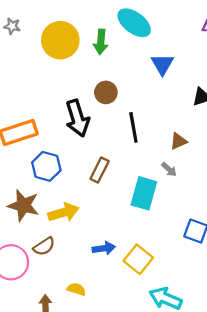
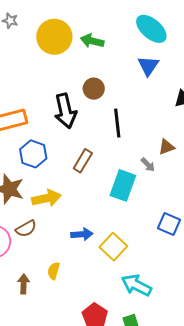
cyan ellipse: (134, 23) -> (151, 29), moved
green arrow: (101, 42) -> (92, 41), turned 95
brown triangle: (178, 141) -> (166, 147), moved
yellow semicircle: (76, 289) -> (54, 271), turned -96

